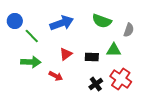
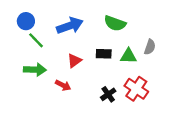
blue circle: (15, 21) -> (26, 21), moved
gray semicircle: (129, 30) -> (150, 47), moved
black rectangle: (92, 57) -> (104, 54), moved

